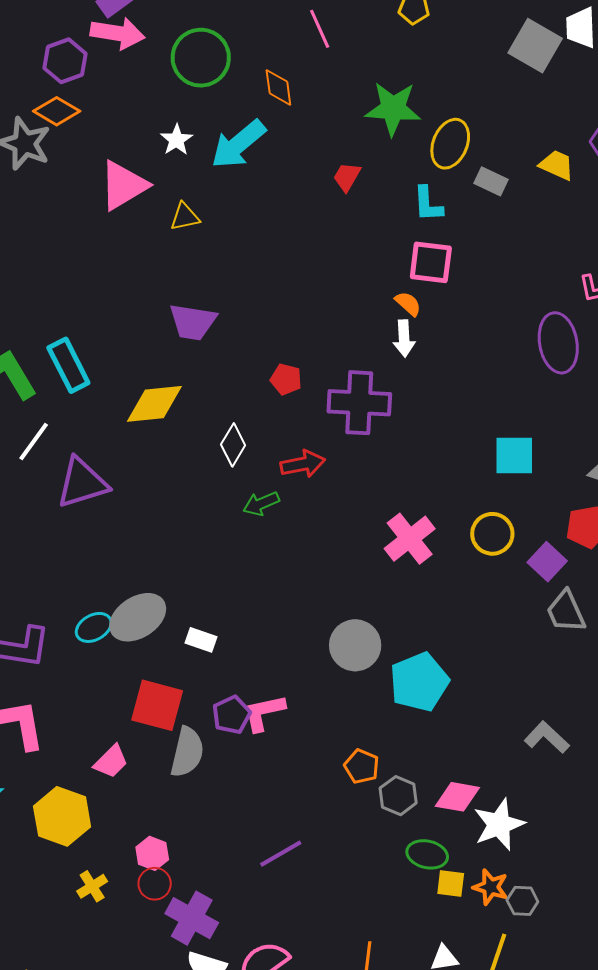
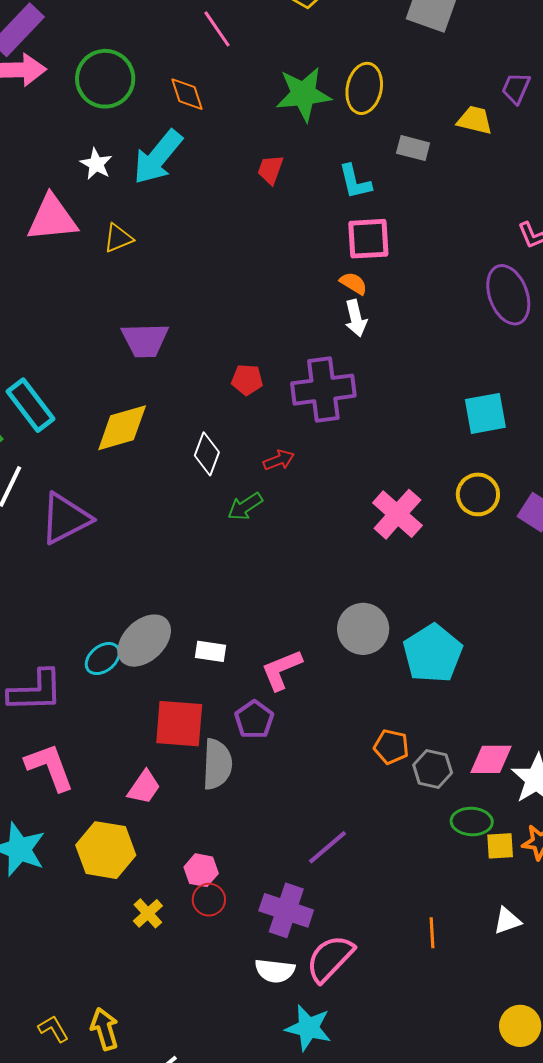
yellow ellipse: (450, 144) -> (364, 88), moved
pink triangle: (123, 185) -> (52, 218), turned 36
red arrow: (303, 464) -> (279, 460), size x0.7
pink L-shape: (264, 713) -> (282, 670), moved
purple cross: (192, 918) -> (286, 910), moved

